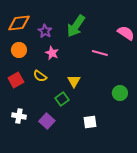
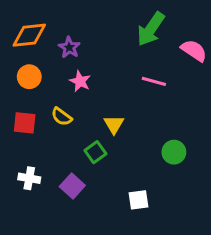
green arrow: (76, 26) -> (151, 29), moved
red square: (16, 80) -> (25, 123), turned 35
green circle: (120, 93) -> (174, 152), moved
white square: (90, 122) -> (139, 200), moved

